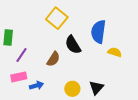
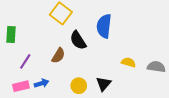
yellow semicircle: (115, 52) -> (128, 62), moved
purple line: (22, 55) -> (25, 61), moved
pink rectangle: (19, 77) -> (21, 86), moved

